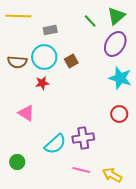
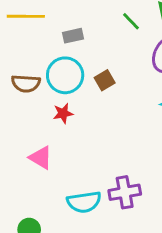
cyan semicircle: (55, 144) -> (84, 202), turned 35

